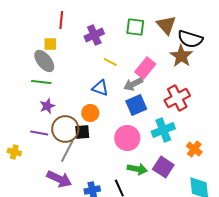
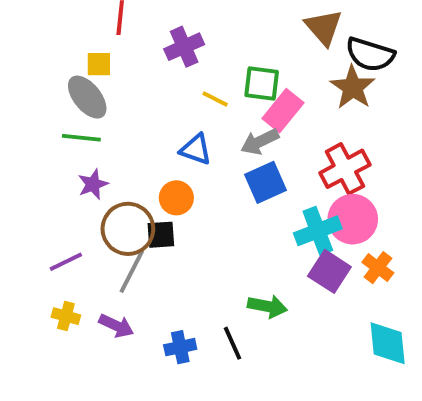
green square: (135, 27) -> (262, 84), moved
purple line: (39, 133) -> (66, 262), moved, turned -36
pink circle: (127, 138) -> (353, 219), moved
yellow cross: (14, 152) -> (66, 316), moved
purple square: (163, 167) -> (329, 271), moved
purple arrow: (59, 179) -> (116, 326), size x0.7

